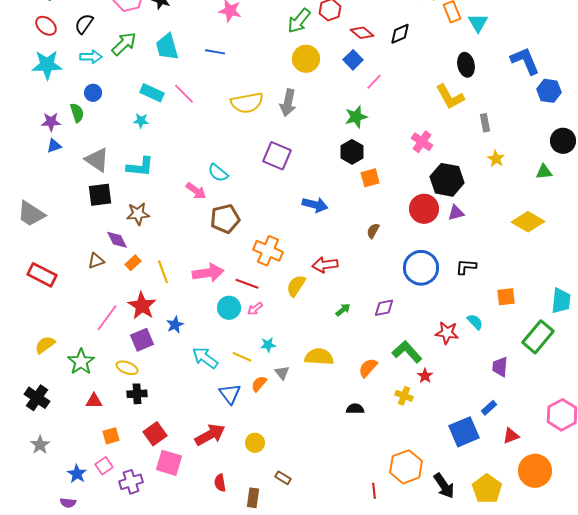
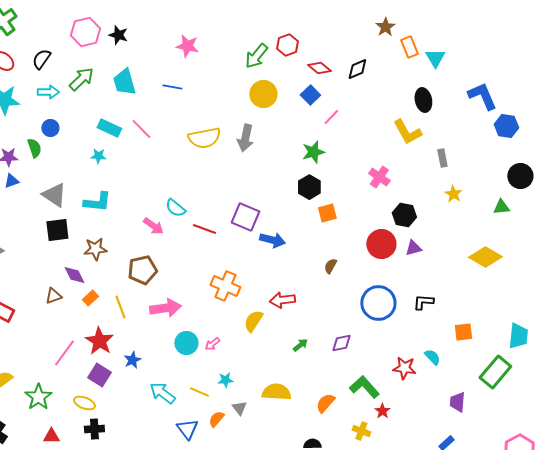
purple square: (277, 156) -> (245, 217), moved
black hexagon: (447, 180) -> (404, 215), size x0.7
brown pentagon: (225, 219) -> (142, 270), moved
red line: (247, 284) -> (204, 229), moved
purple square: (142, 340) -> (99, 375), turned -35

